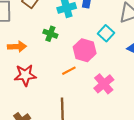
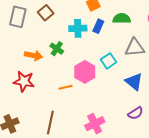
orange arrow: (17, 47) -> (34, 55), moved
pink cross: (104, 84) -> (95, 124), moved

